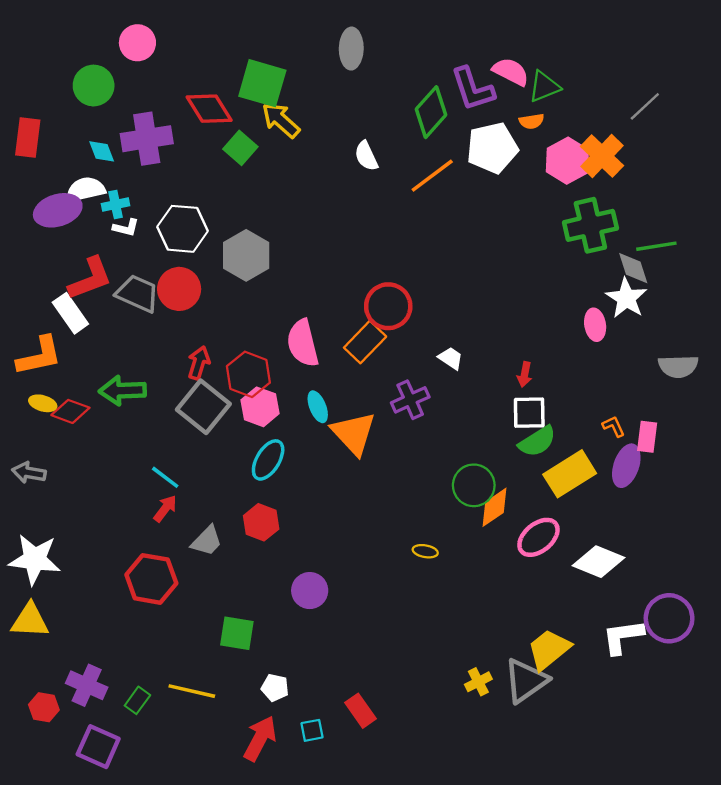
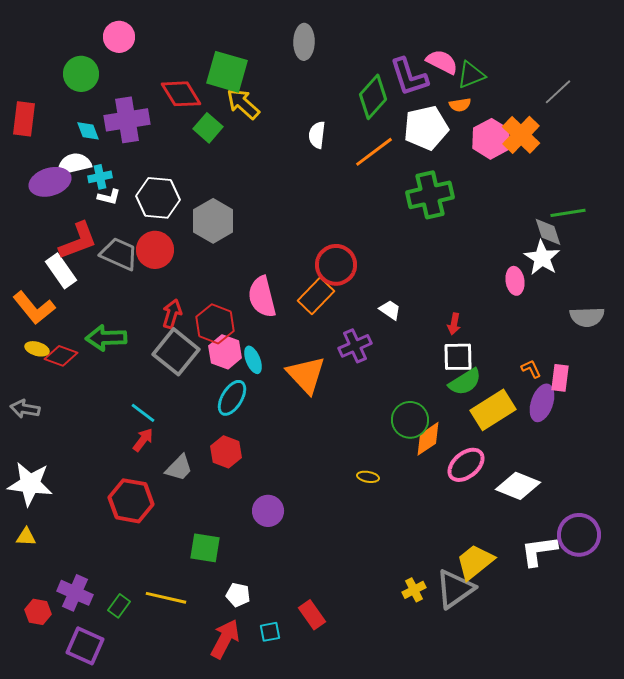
white semicircle: (366, 156) -> (317, 135), turned 32
green cross: (590, 225) -> (430, 195), moved
orange L-shape: (39, 356) -> (34, 308), turned 63
cyan ellipse: (318, 407) -> (253, 360), moved
yellow triangle: (30, 621) -> (26, 537), size x0.6

